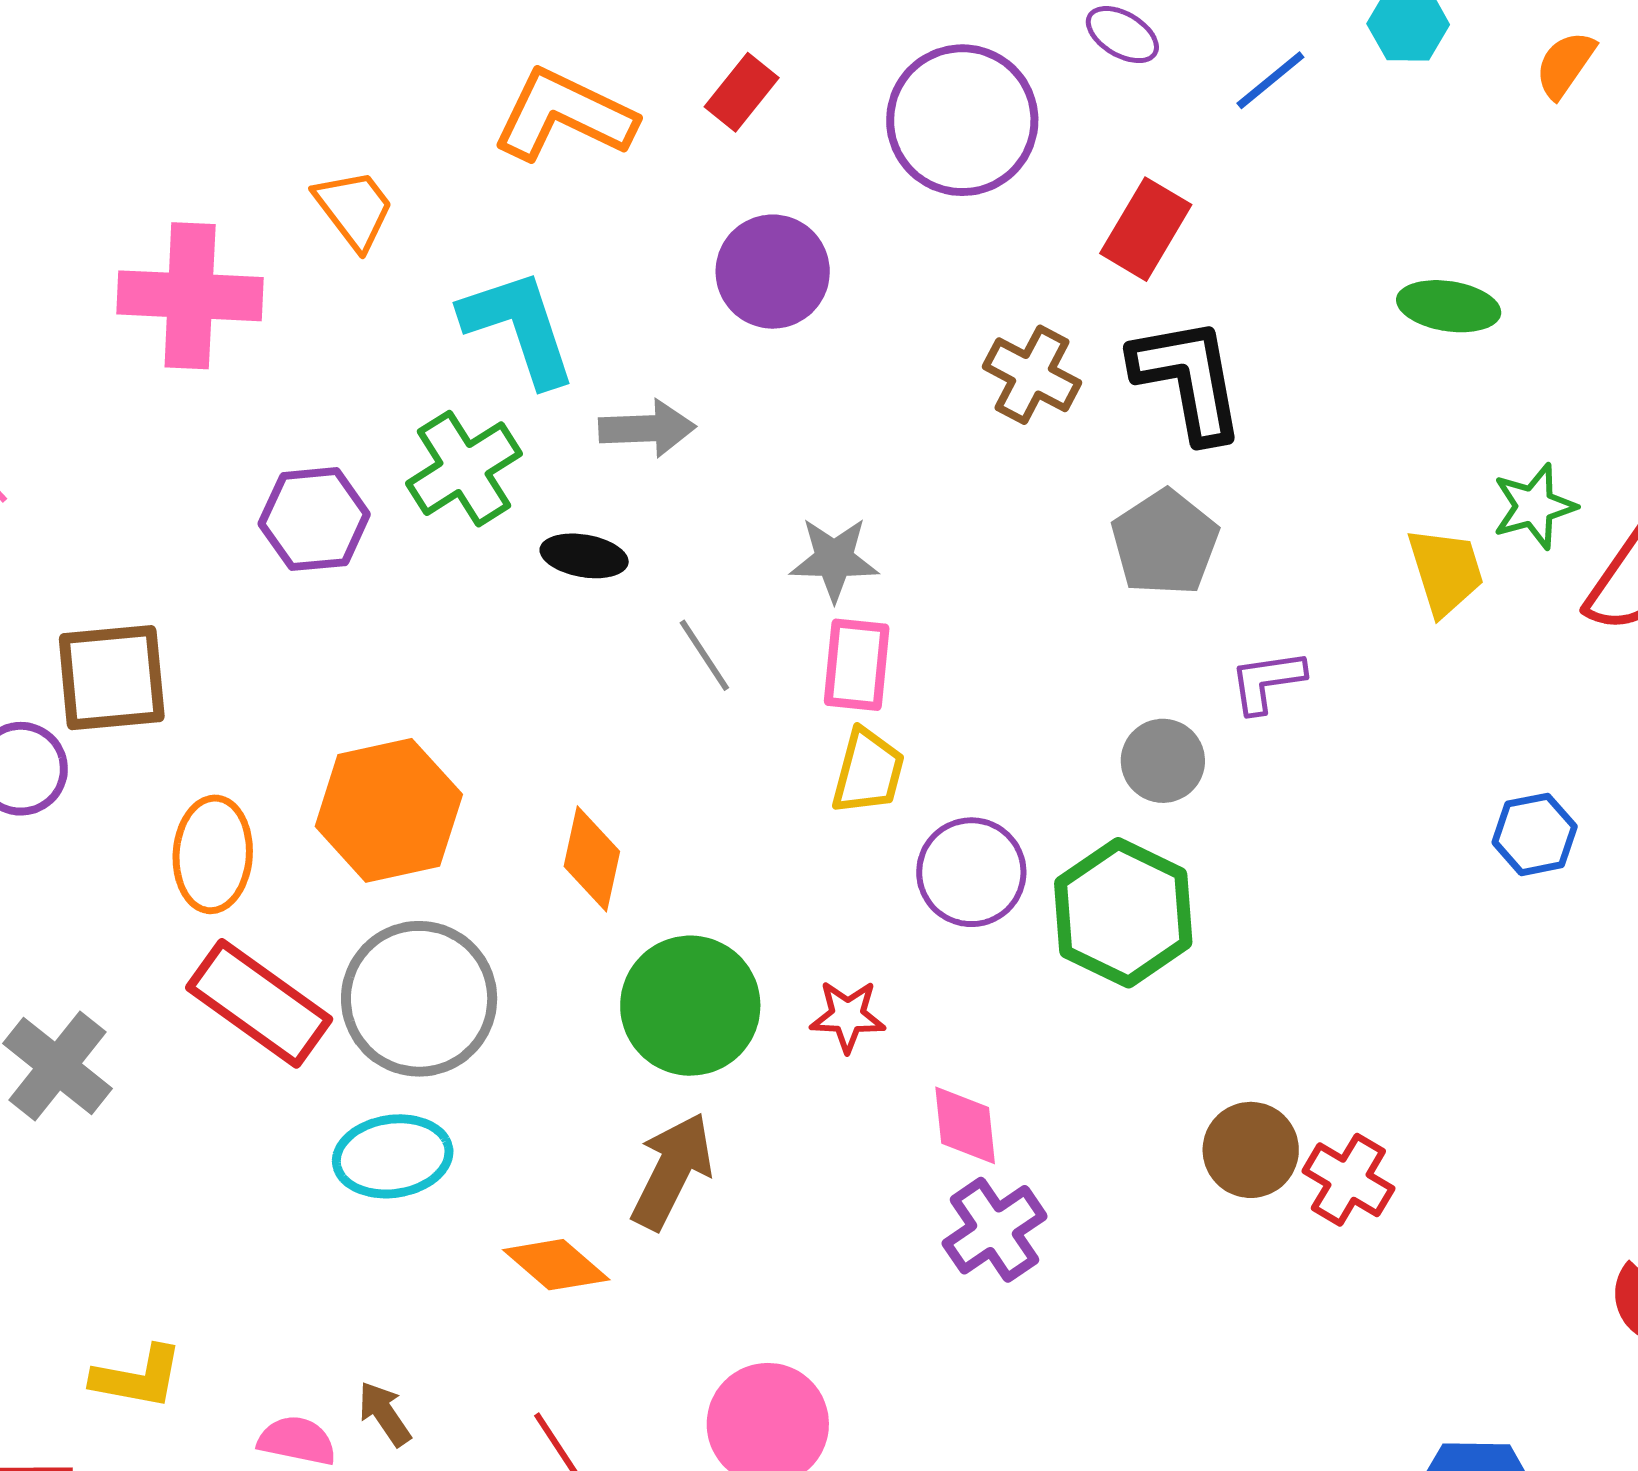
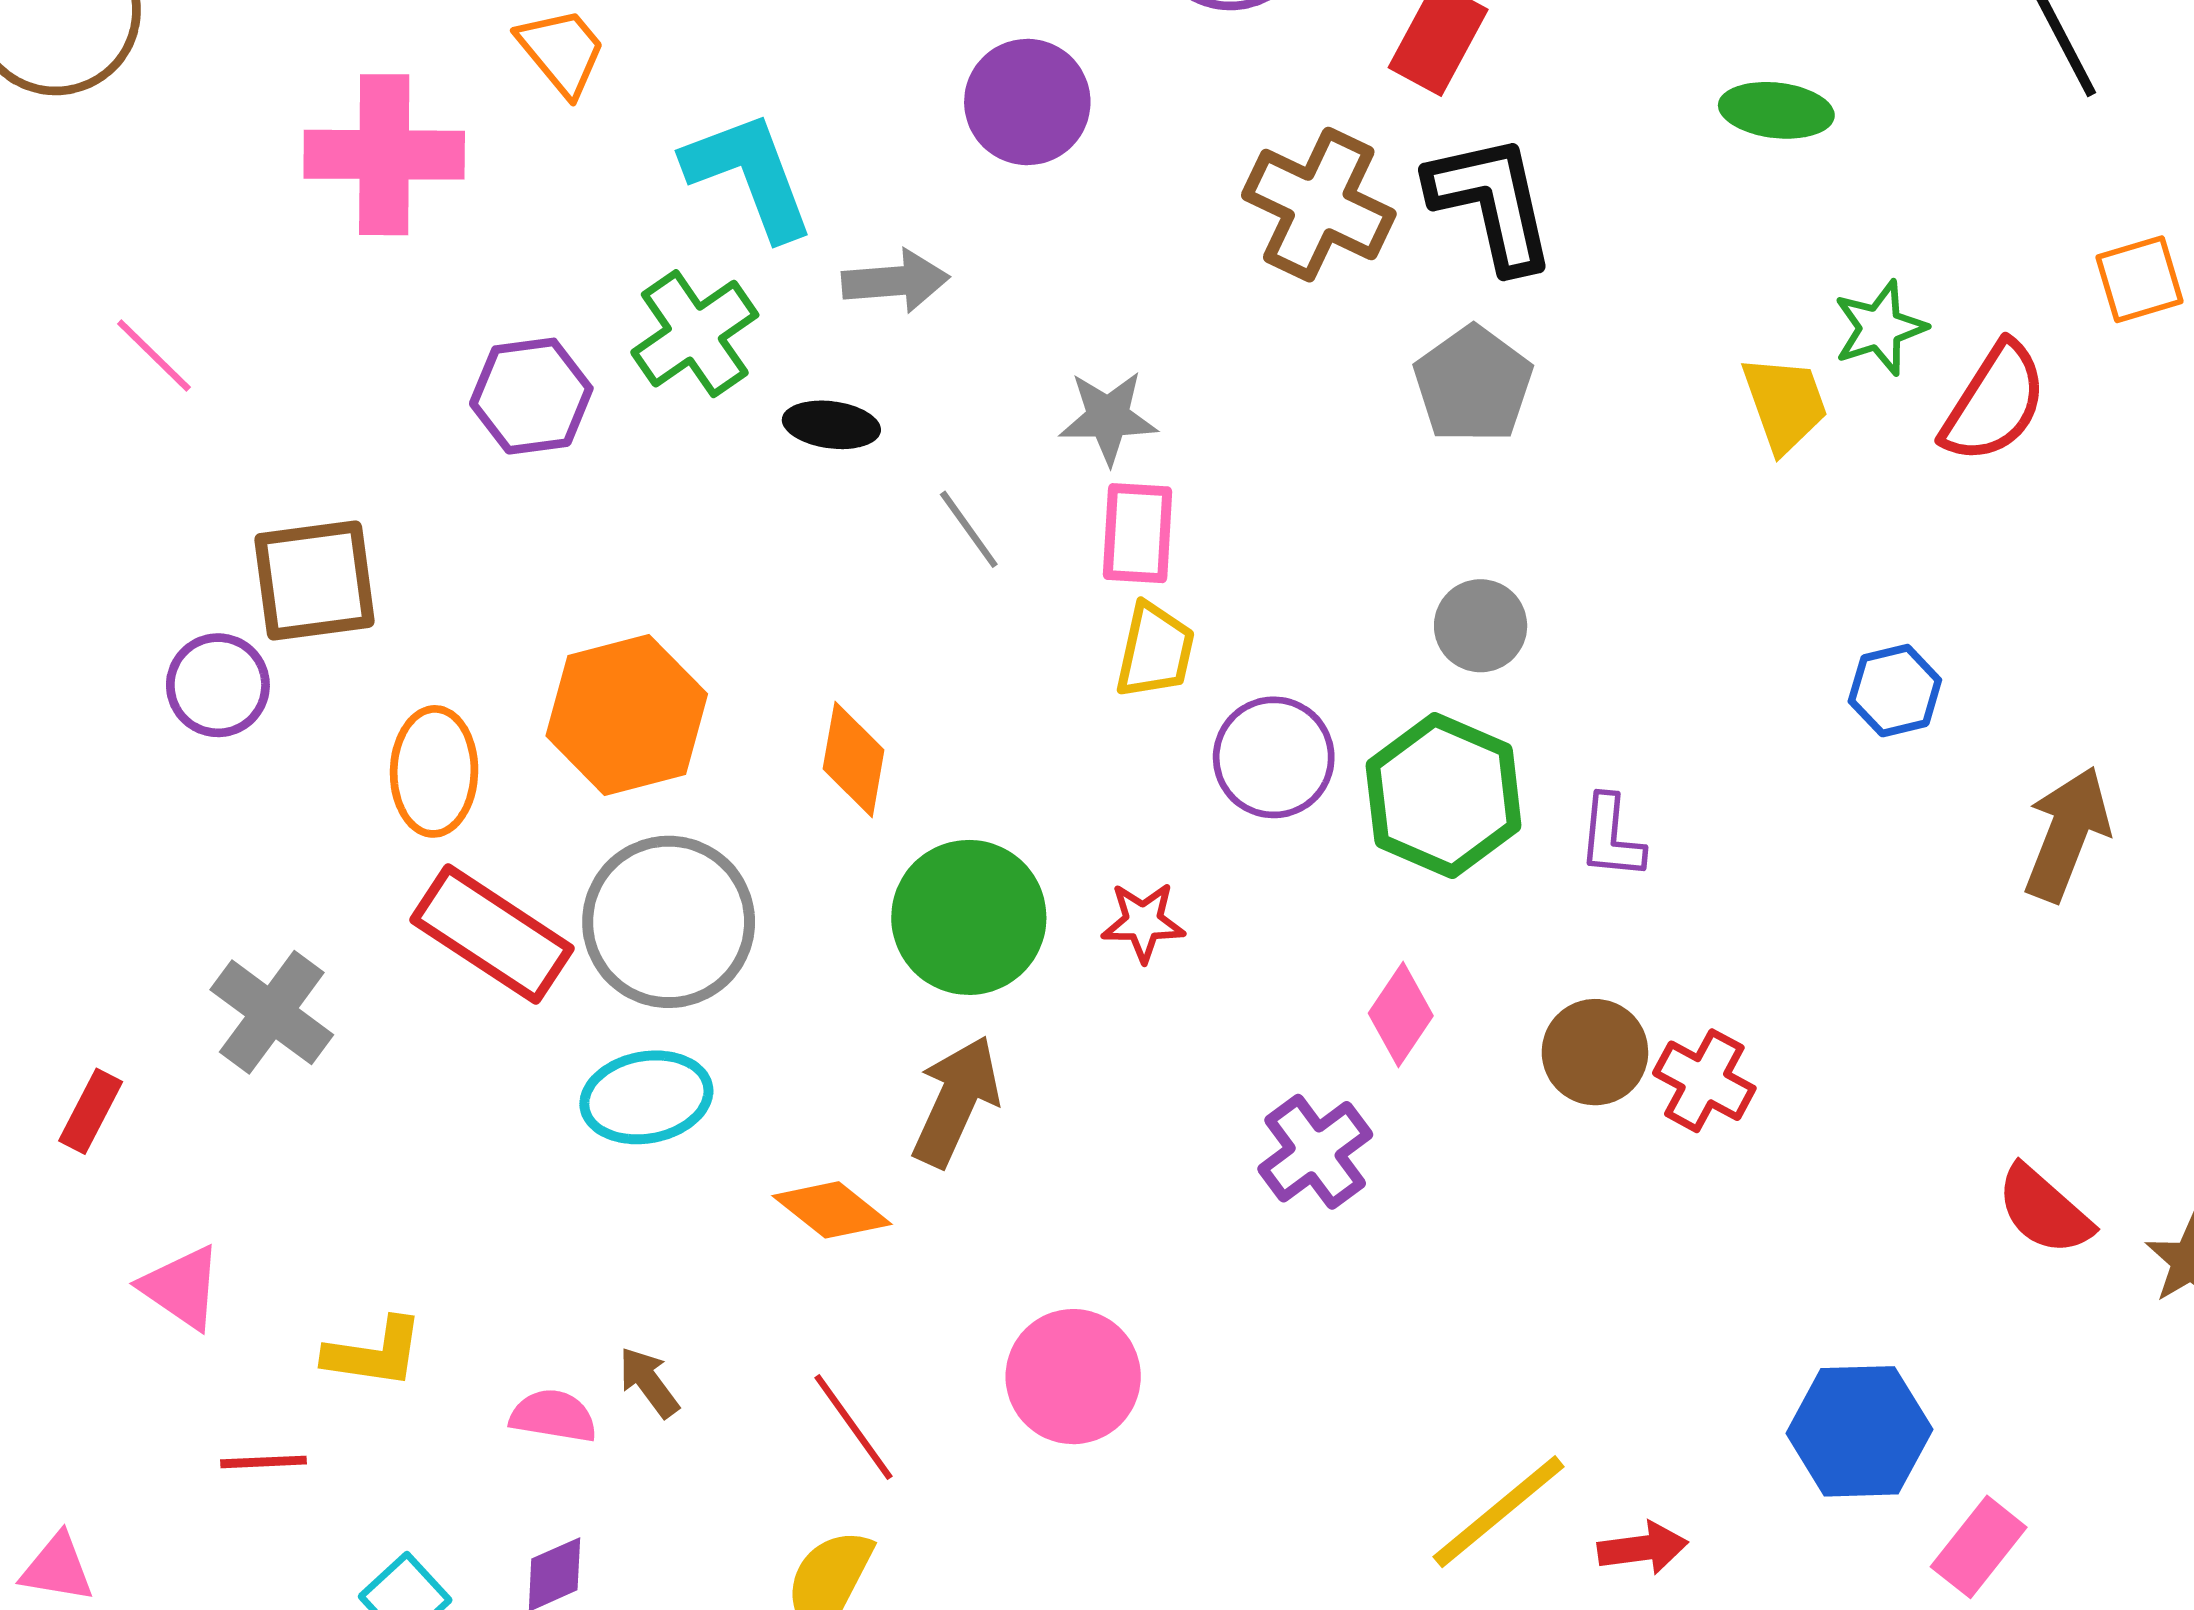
brown cross: (1032, 375) -> (1319, 205), size x1.4
purple L-shape: (1267, 681) -> (1611, 837), moved, turned -74
pink diamond: (965, 1125) -> (1401, 1014), moved, turned 42

